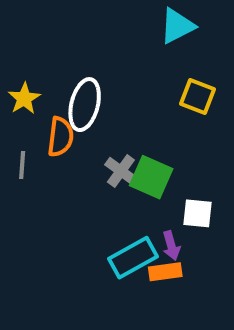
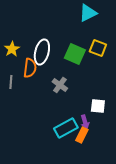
green square: (151, 177) -> (75, 54), moved
orange rectangle: (165, 272) -> (82, 135), turned -56

